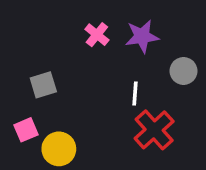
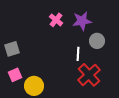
gray circle: (183, 71) -> (97, 41), moved
gray square: (43, 85) -> (12, 49), moved

